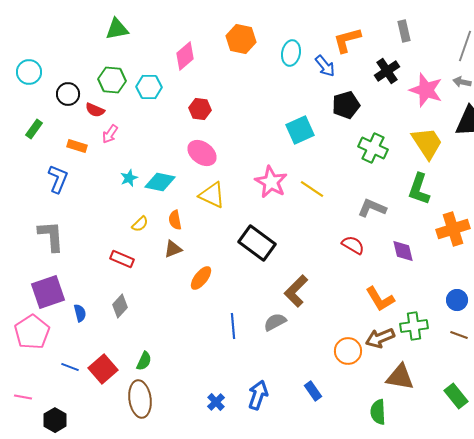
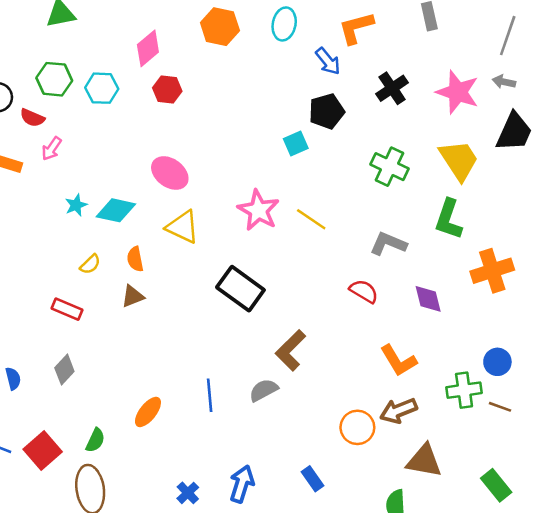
cyan ellipse: (291, 53) -> (284, 24), moved
black cross: (387, 71) -> (392, 88), moved
black pentagon: (346, 105) -> (327, 111), moved
red hexagon: (200, 109) -> (167, 90), moved
cyan square: (300, 130) -> (296, 143), size x0.7
orange ellipse: (201, 278) -> (148, 412), moved
green cross: (414, 326) -> (464, 390), moved

